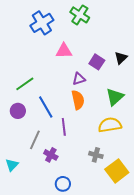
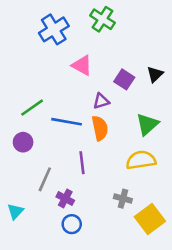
pink triangle: (64, 51) -> (82, 65), turned 30
blue line: (46, 107) -> (67, 122), moved, turned -50
blue circle: (63, 184) -> (72, 224), moved

